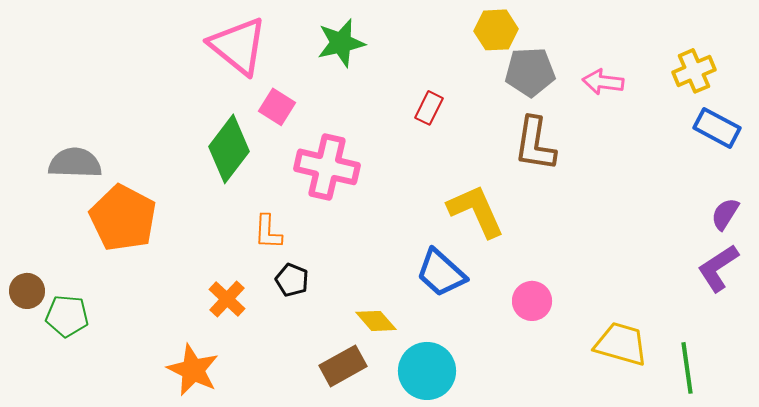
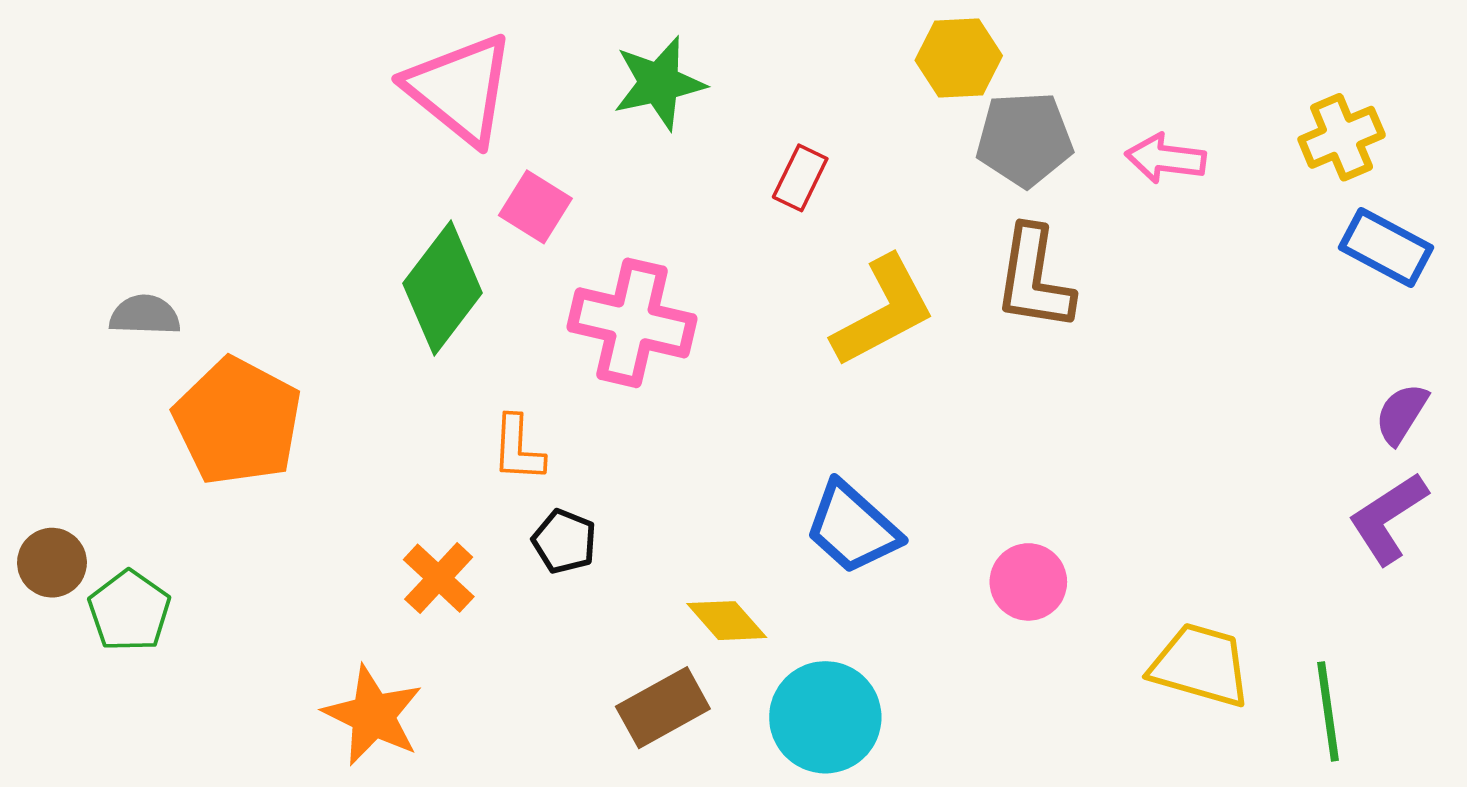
red rectangle: (429, 108) -> (800, 178), moved
gray semicircle: (75, 163) -> (145, 315), size x0.7
yellow L-shape: (476, 211) -> (883, 311), moved, turned 86
green pentagon: (67, 316) -> (129, 611), turned 30

